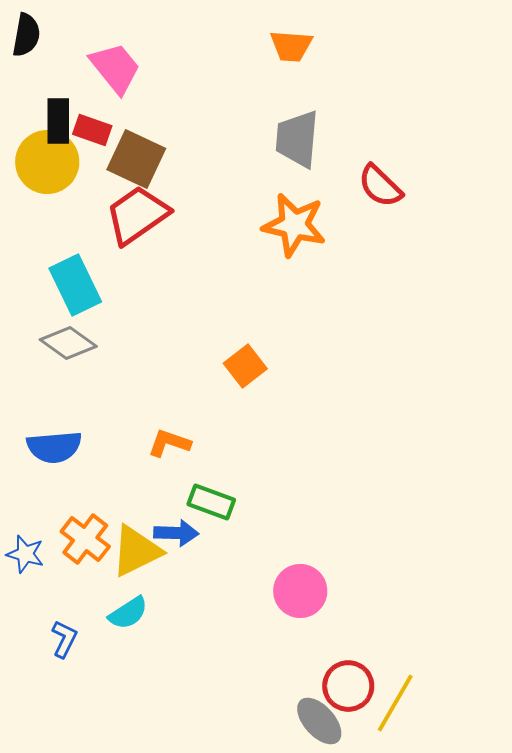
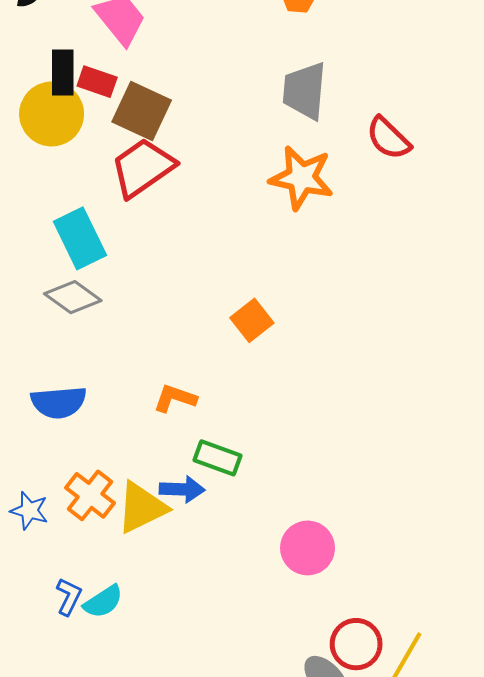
cyan semicircle: (128, 613) -> (103, 602), moved

